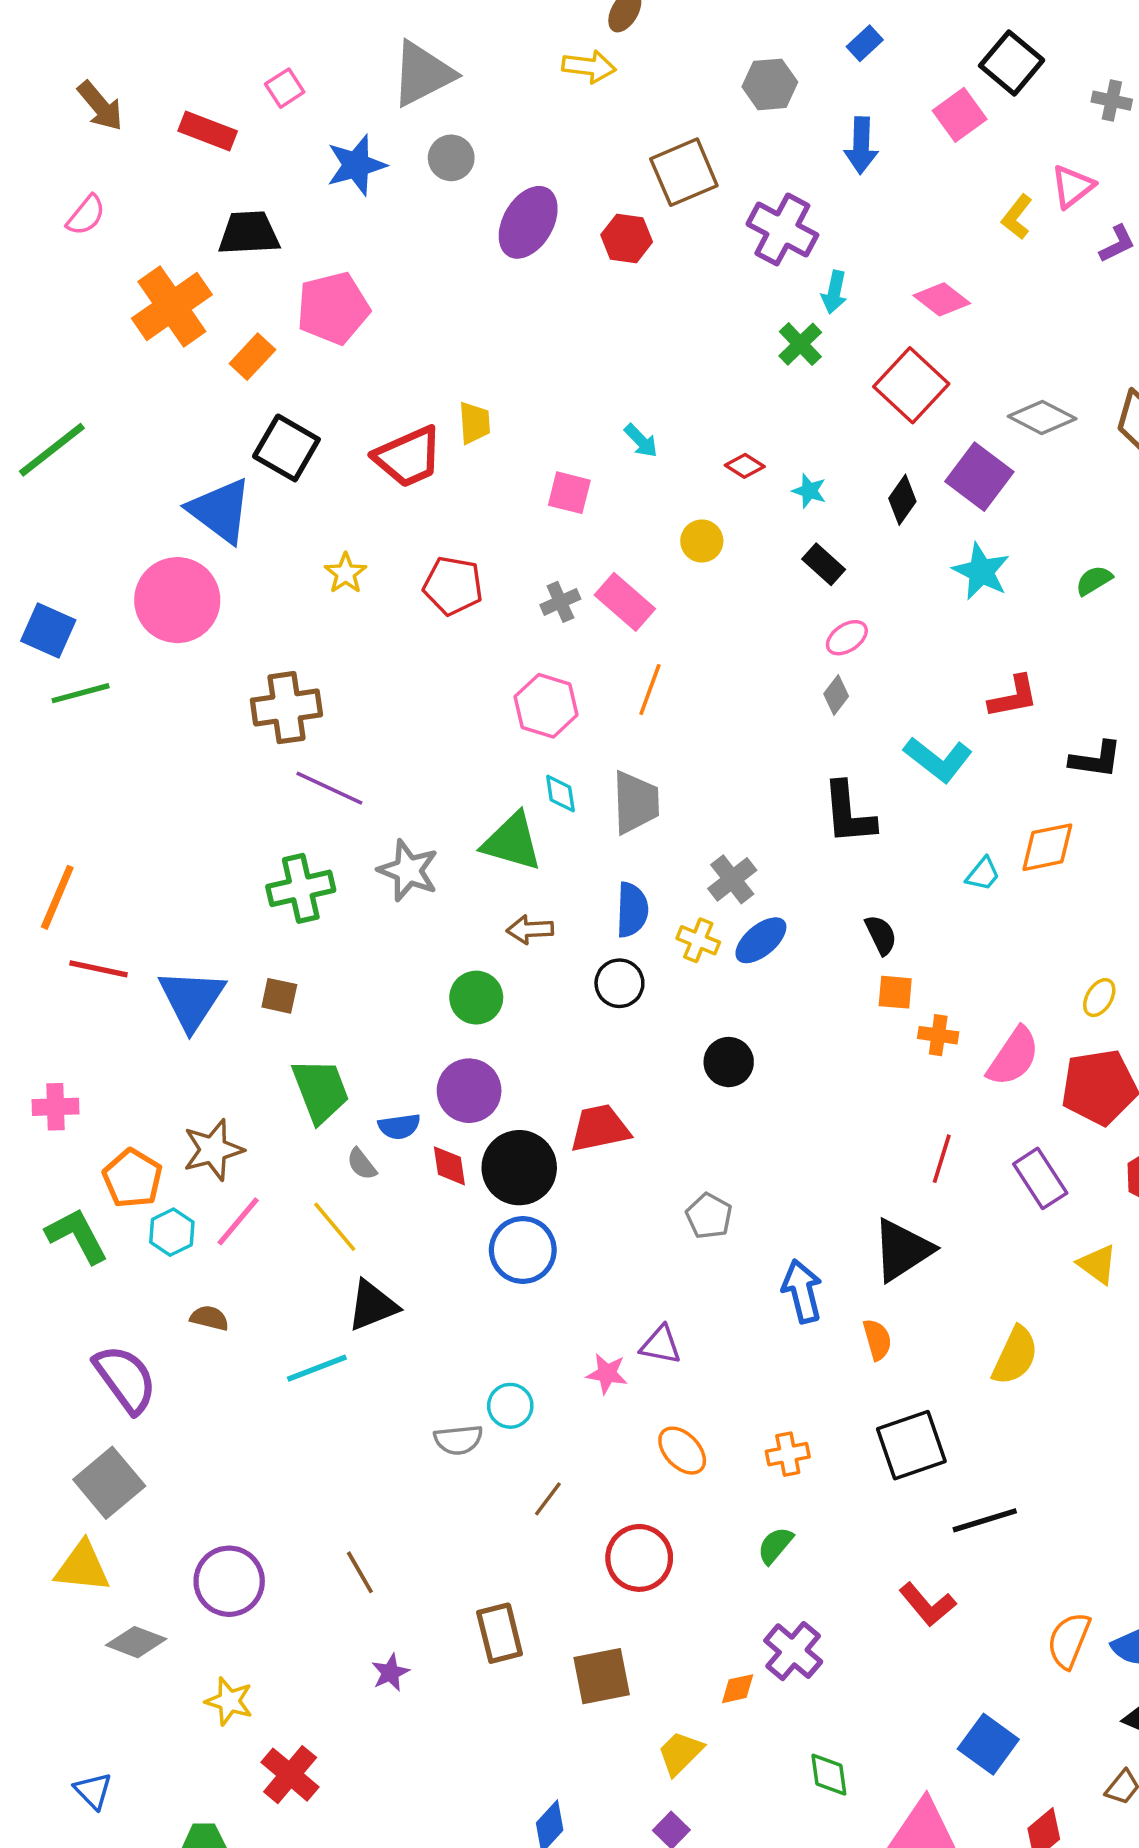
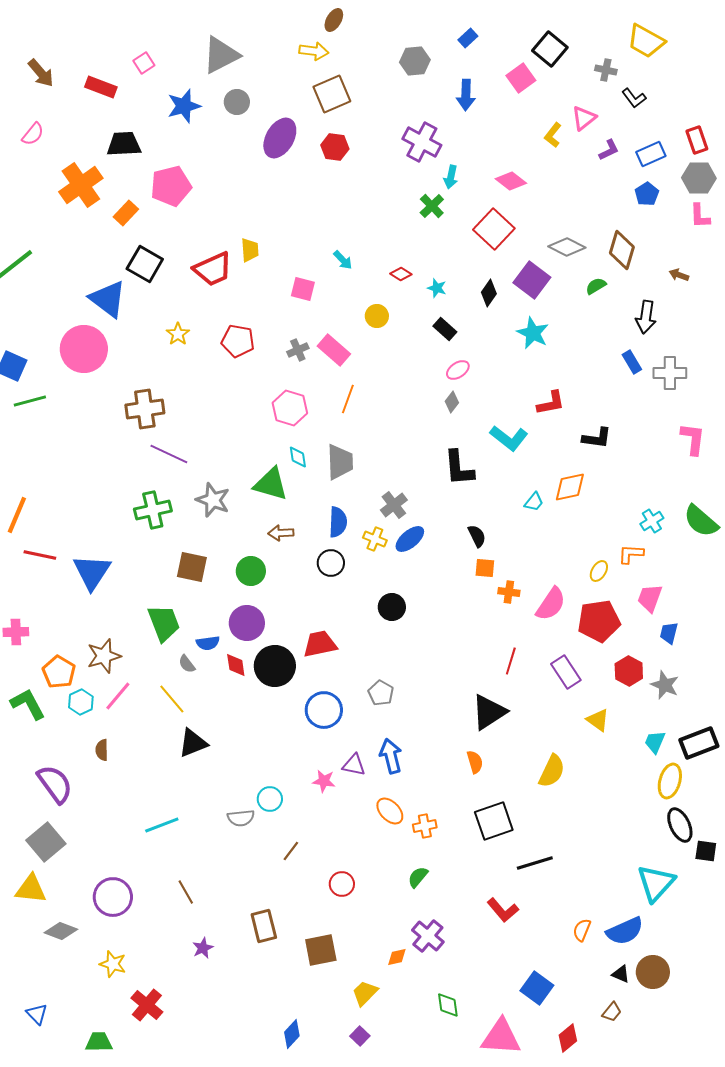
brown square: (684, 172) -> (332, 94), moved
green semicircle: (1094, 580) -> (596, 286), moved
brown square: (279, 996) -> (192, 567), moved, size x1.5
blue circle: (523, 1250) -> (324, 710), moved
blue arrow: (802, 1291) -> (391, 756), moved
brown semicircle: (209, 1318) -> (102, 750), turned -105
cyan line: (317, 1368) -> (162, 825), moved
orange ellipse: (682, 1451) -> (390, 811), moved
red circle: (639, 1558) -> (342, 884), size x0.7
orange semicircle: (1069, 1640) -> (582, 930), size x0.7

